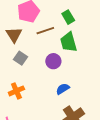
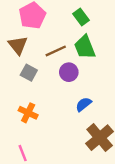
brown line: (45, 31) -> (56, 51), moved
orange cross: (16, 91) -> (28, 113), turned -35

